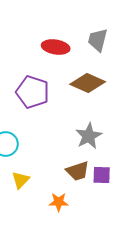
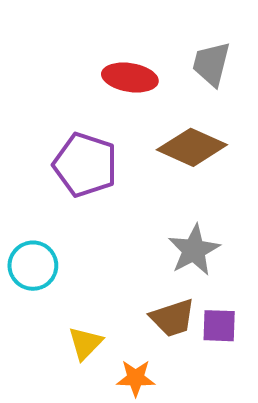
yellow triangle: (21, 180) -> (85, 343), moved

